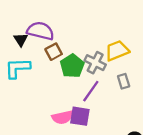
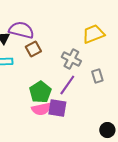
yellow trapezoid: (117, 51) -> (93, 34), moved
green pentagon: (72, 66) -> (40, 92), moved

